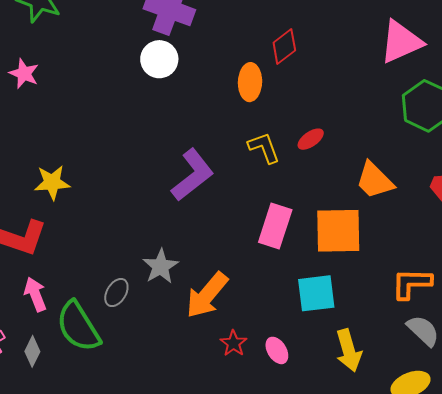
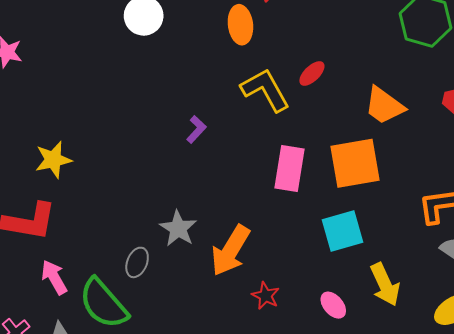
yellow L-shape: (264, 148) -> (265, 90), size x1.4
purple L-shape: (193, 175) -> (196, 129), size x0.5
pink ellipse: (277, 350) -> (333, 305), moved

